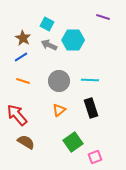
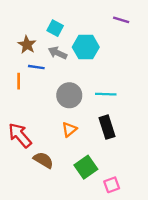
blue line: (21, 57) -> (36, 67), moved, turned 40
orange line: (23, 81) -> (19, 81), moved, turned 72
brown semicircle: (26, 142) -> (43, 160), moved

